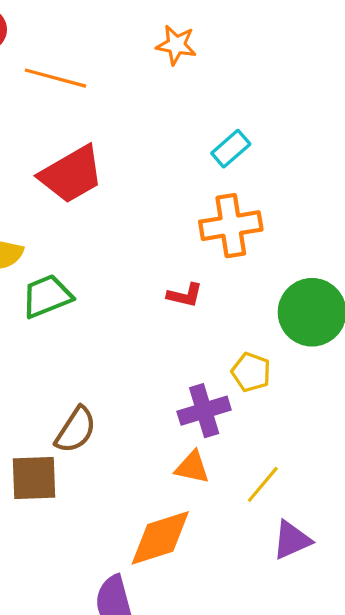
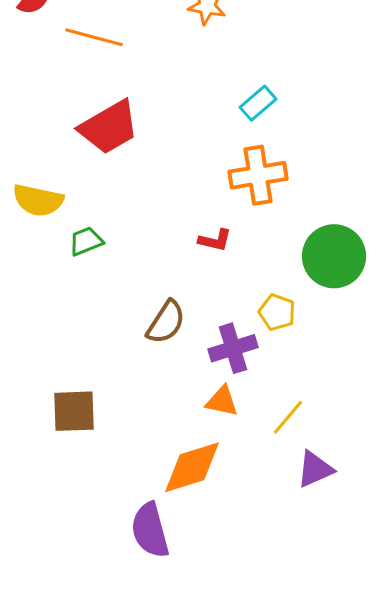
green trapezoid: (47, 296) -> (86, 241), size x0.7
brown semicircle: (76, 430) -> (166, 322), moved

